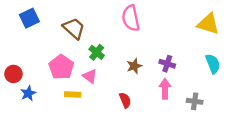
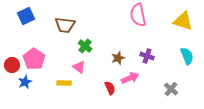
pink semicircle: (131, 18) -> (138, 15), moved
brown trapezoid: (74, 28) -> (65, 25), turned 145
pink pentagon: (61, 67) -> (34, 59), moved
pink arrow: (165, 89) -> (130, 78), moved, turned 66
gray cross: (195, 101) -> (171, 89), turned 32

